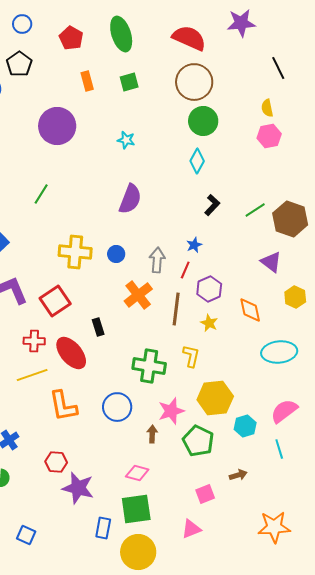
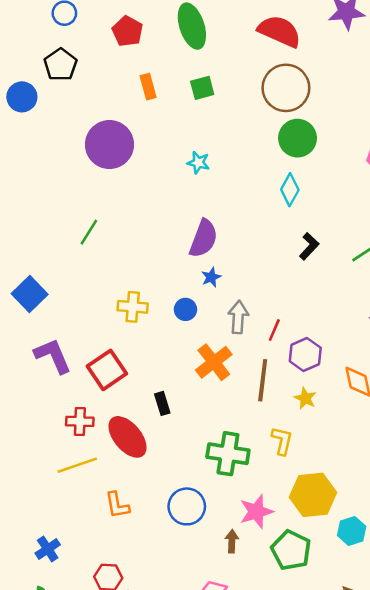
blue star: (194, 245) -> (211, 277), moved
yellow cross: (75, 252) -> (133, 307), size x0.7
orange L-shape: (63, 406) -> (117, 505), size x0.7

